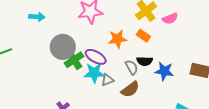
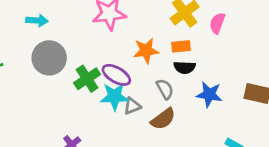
pink semicircle: (170, 18) -> (217, 23), turned 133
orange rectangle: (143, 36) -> (181, 46), turned -40
gray circle: (63, 47) -> (49, 58), moved
black semicircle: (145, 61) -> (185, 67), moved

